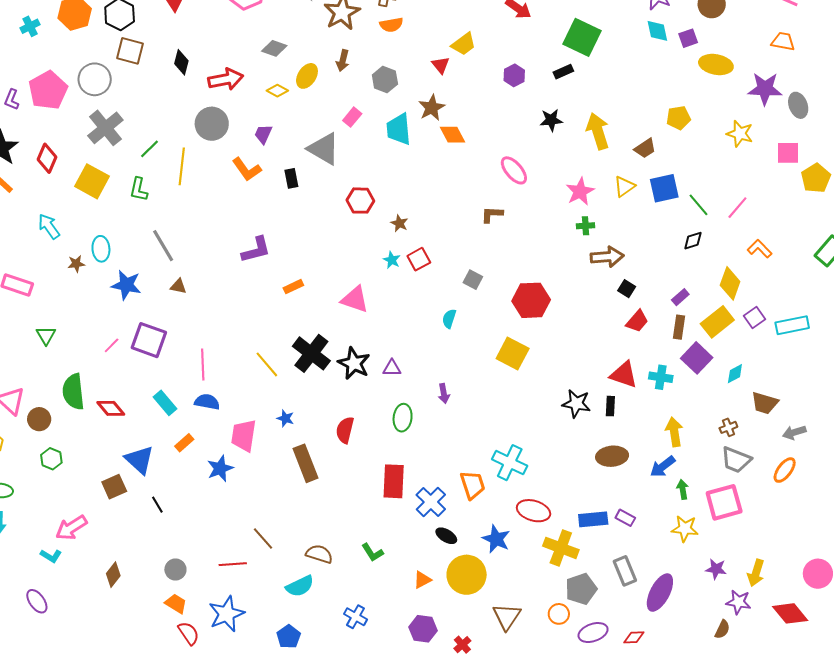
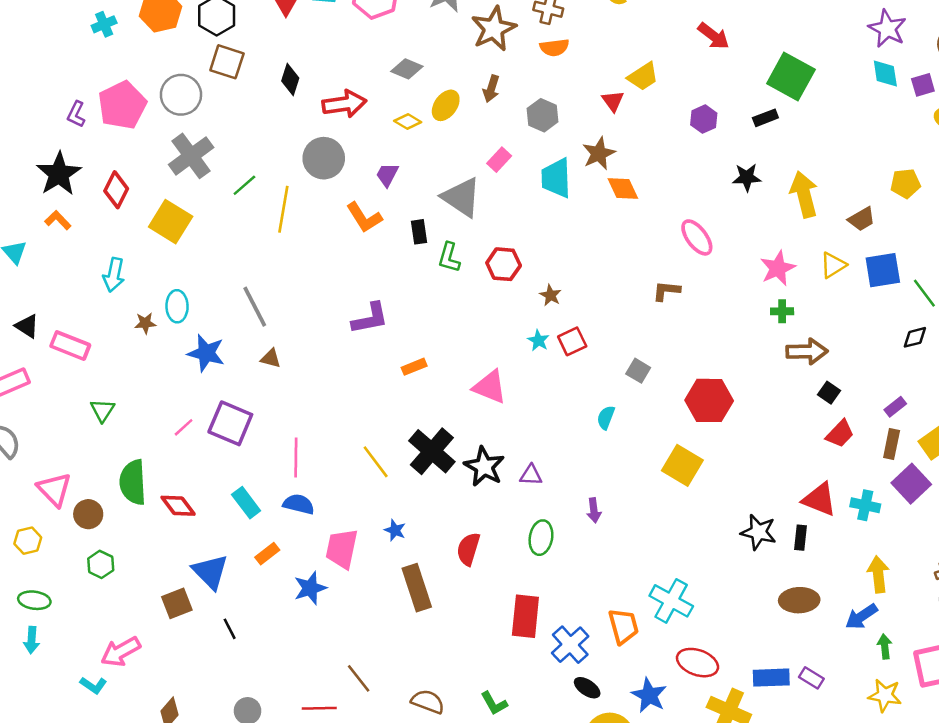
green L-shape: (139, 189) -> (449, 257), moved
cyan arrow: (49, 226) -> (114, 275), turned -136

